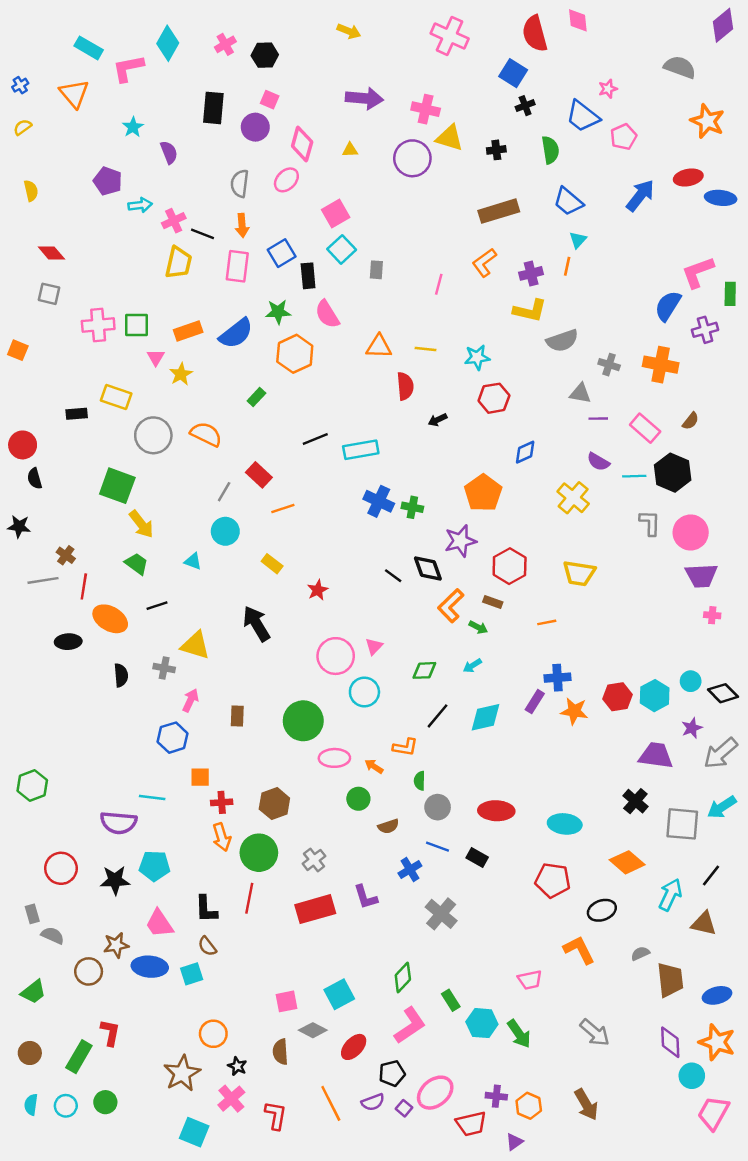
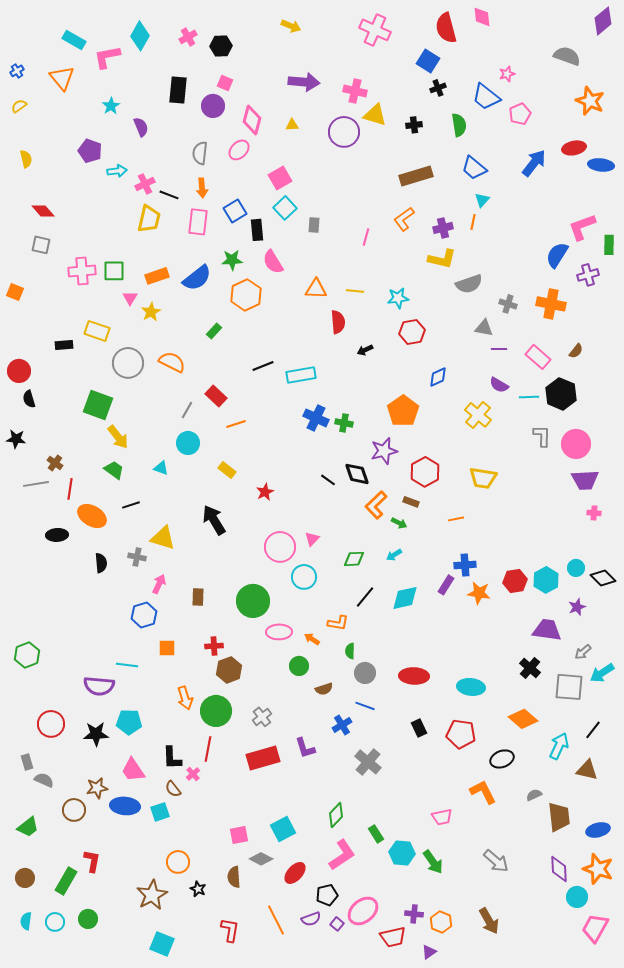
gray arrow: (721, 753) -> (583, 652), moved, size x0.6
red cross: (222, 802) -> (214, 646), moved
black rectangle: (477, 858) -> (419, 728), moved, turned 36
pink cross: (231, 1099) -> (193, 774), moved, size x0.6

